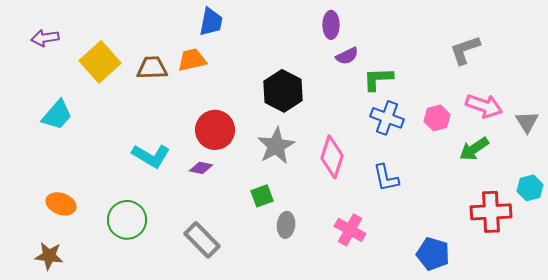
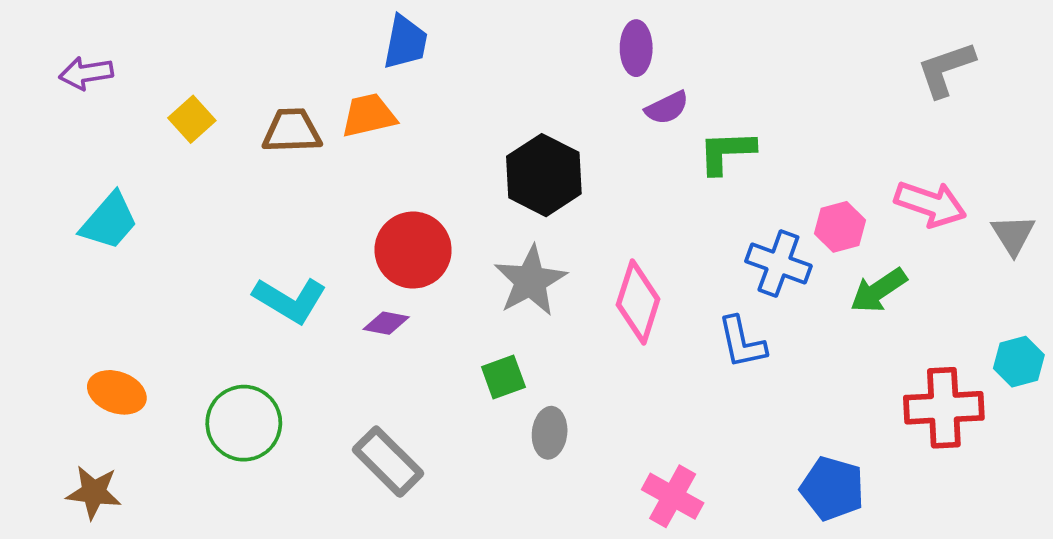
gray L-shape: (465, 50) -> (946, 69), moved
yellow square: (100, 62) -> (192, 119), size x0.6
blue cross: (387, 118) -> (778, 263), moved
green arrow: (474, 149) -> (878, 290), moved
pink cross: (350, 230) -> (673, 496), moved

